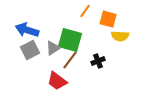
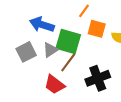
orange square: (108, 19) -> (97, 29), moved
blue arrow: (27, 30) -> (42, 25), moved
black cross: (98, 61) -> (98, 78), moved, size x1.6

